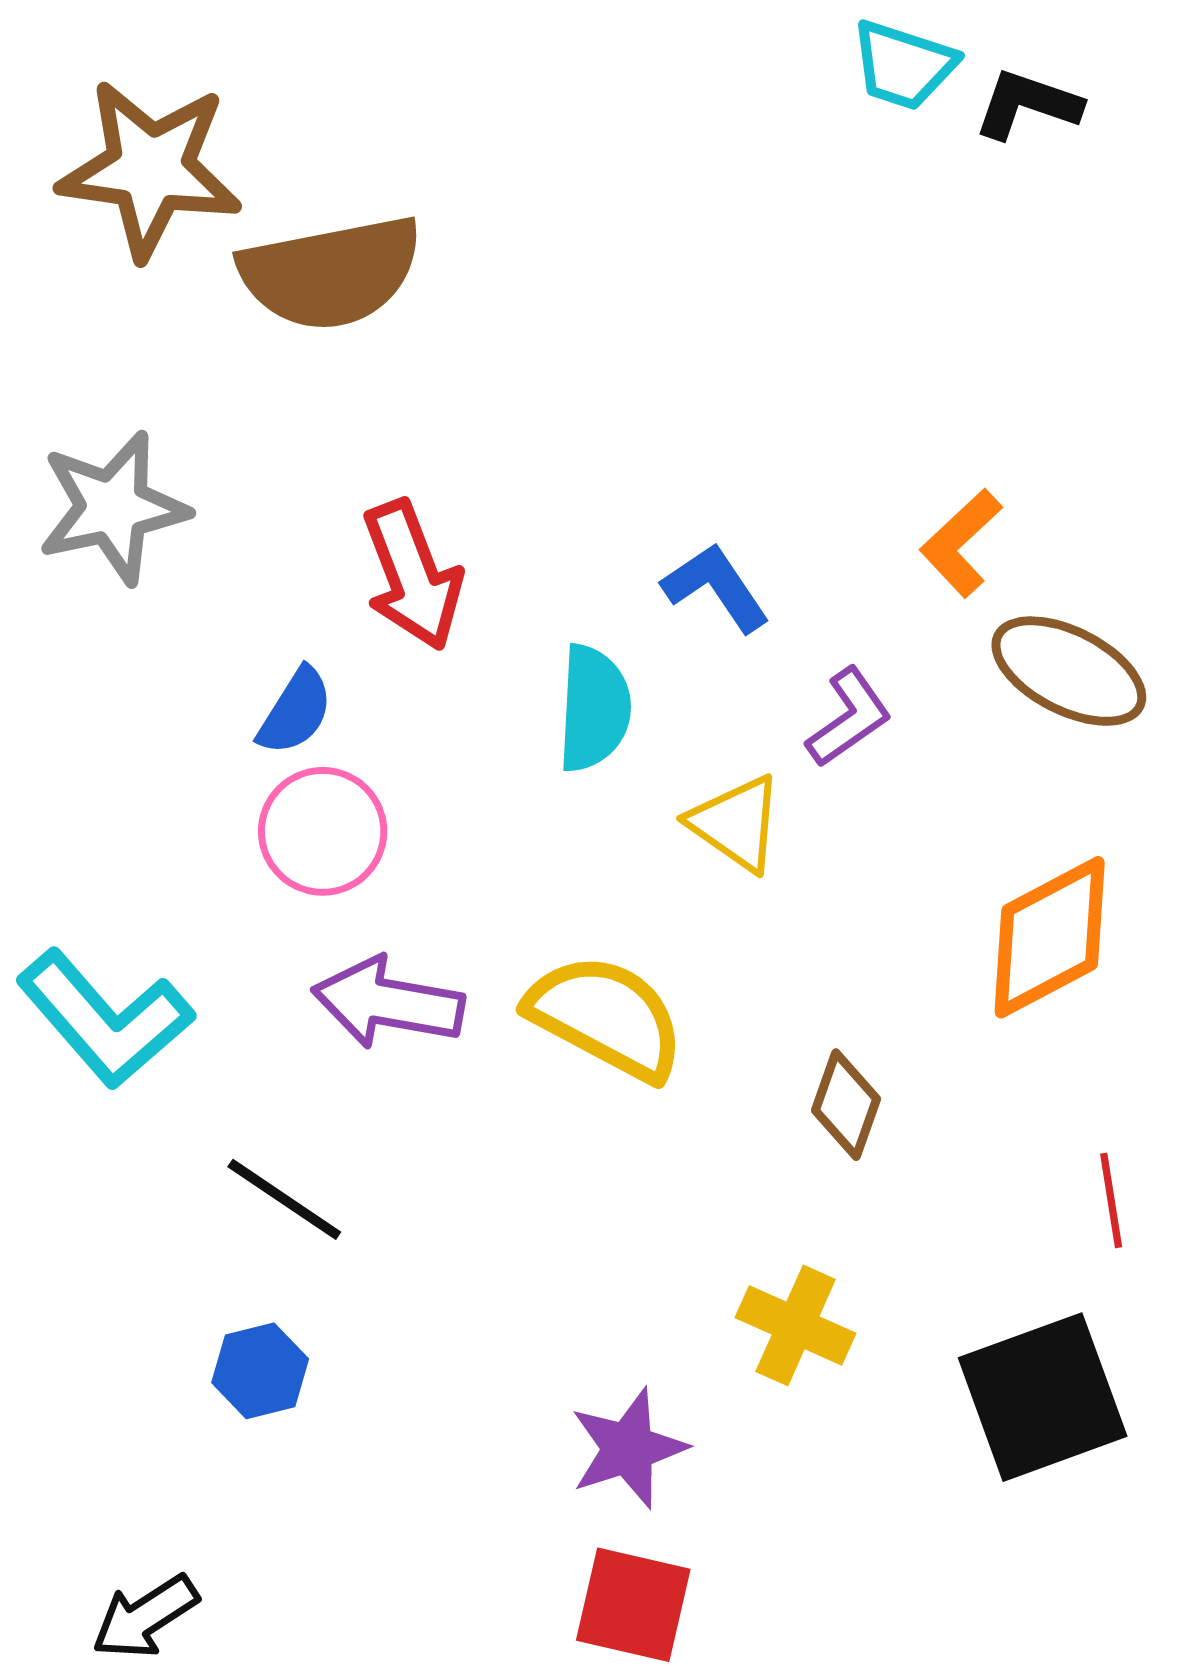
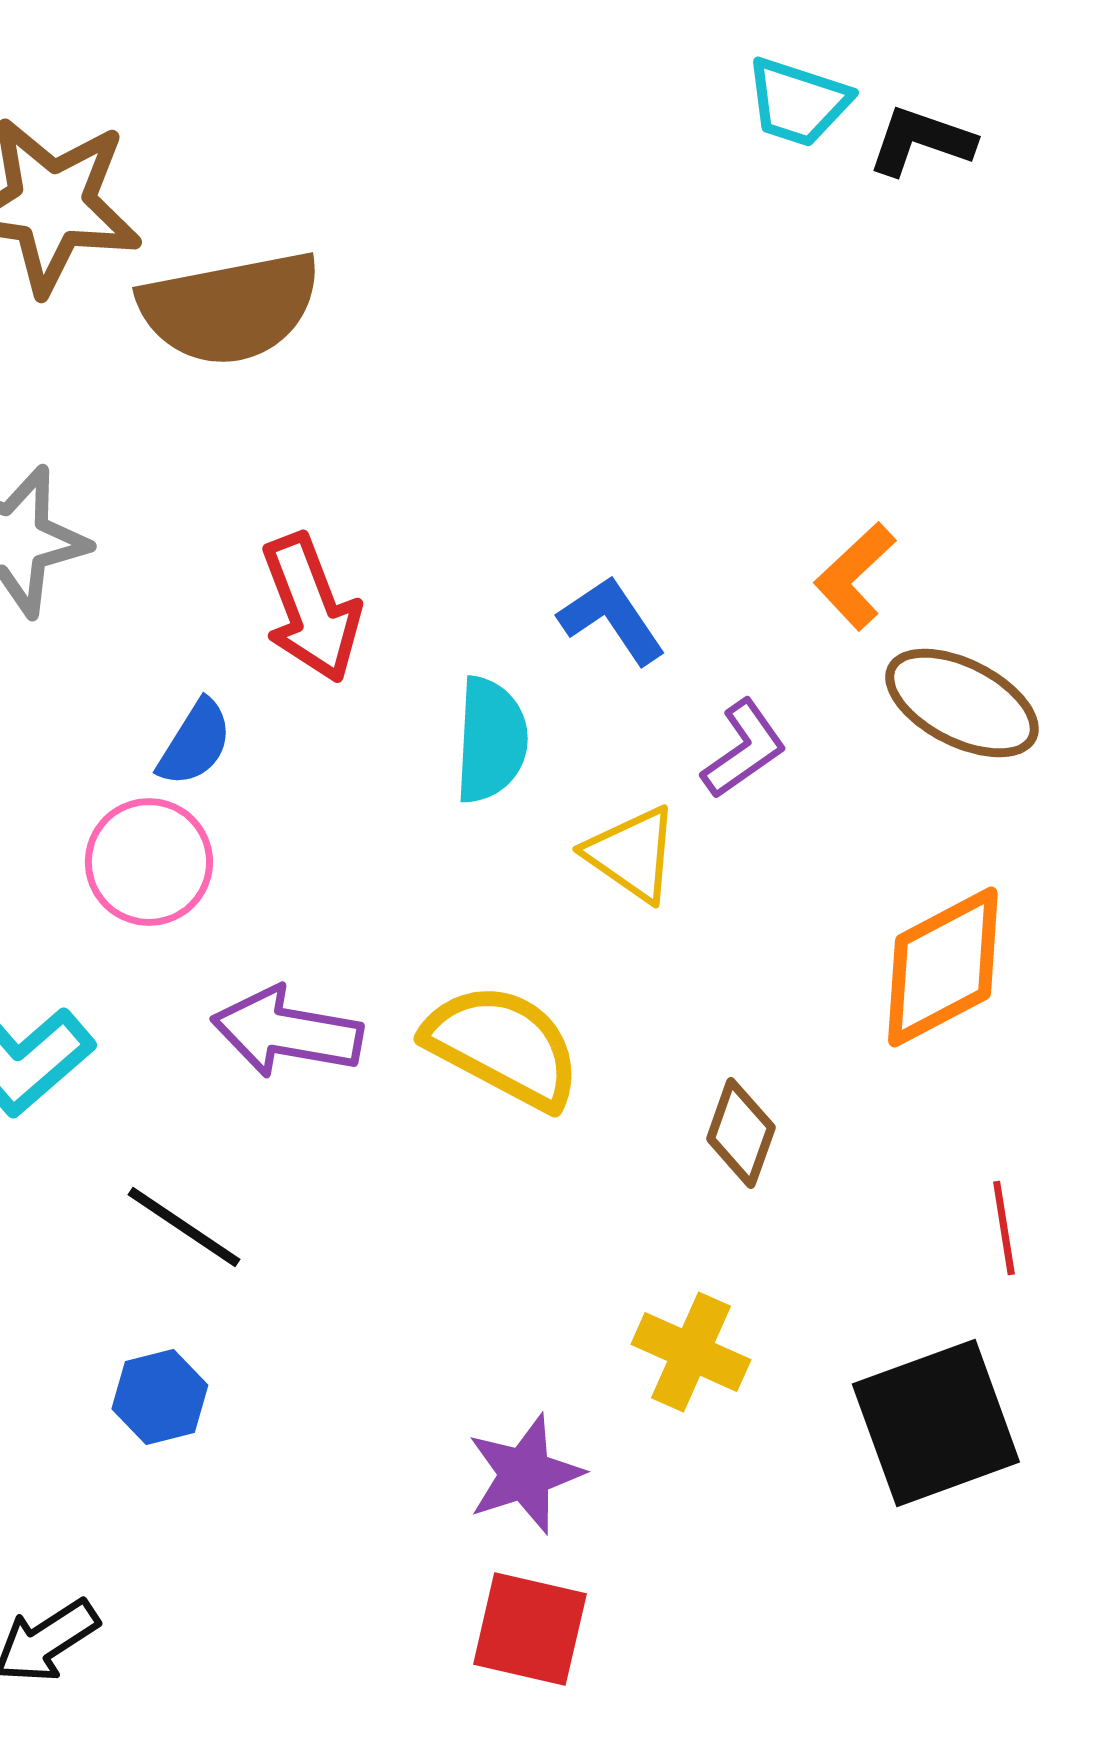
pink circle: (323, 831) -> (149, 862), moved

